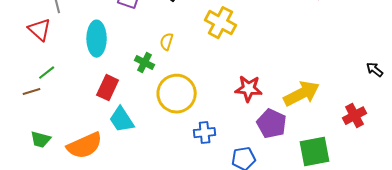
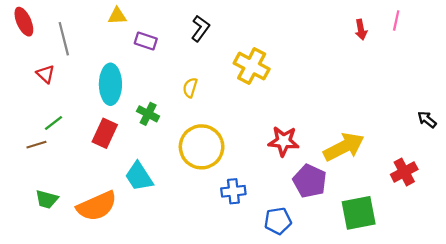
red triangle: (40, 30) -> (46, 74), size x0.7
green cross: (145, 63) -> (148, 114), moved
red rectangle: (108, 88) -> (105, 133), moved

